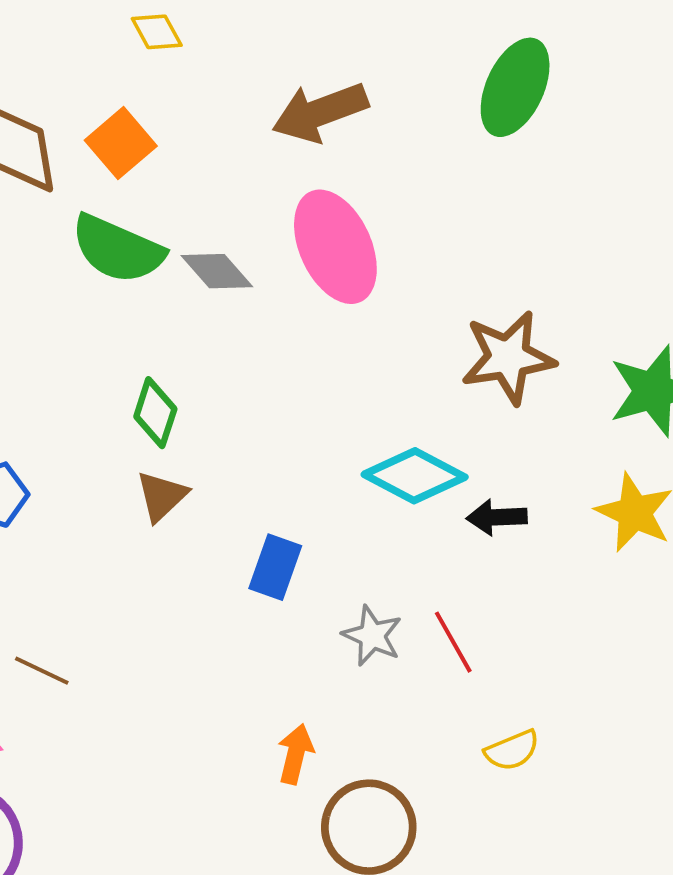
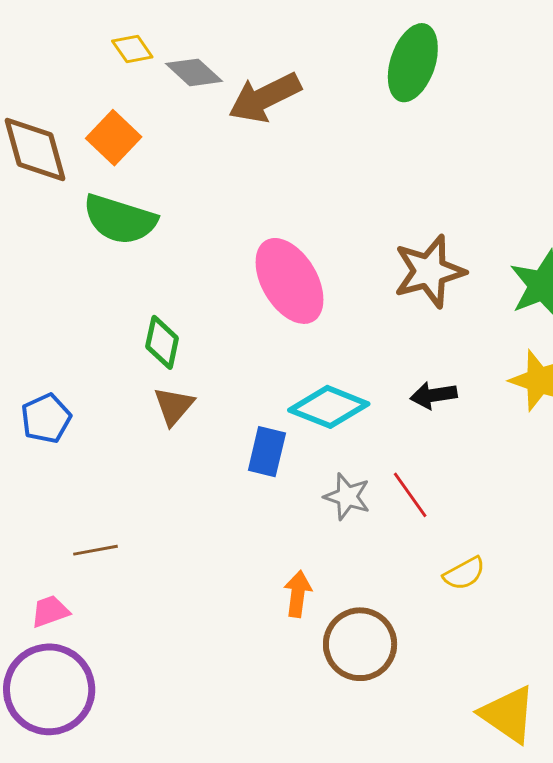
pink ellipse: (335, 247) -> (289, 281), moved
gray diamond: (217, 271) -> (194, 72), moved
cyan diamond: (415, 476) -> (329, 407), moved
brown line: (42, 671) -> (95, 550), turned -30

